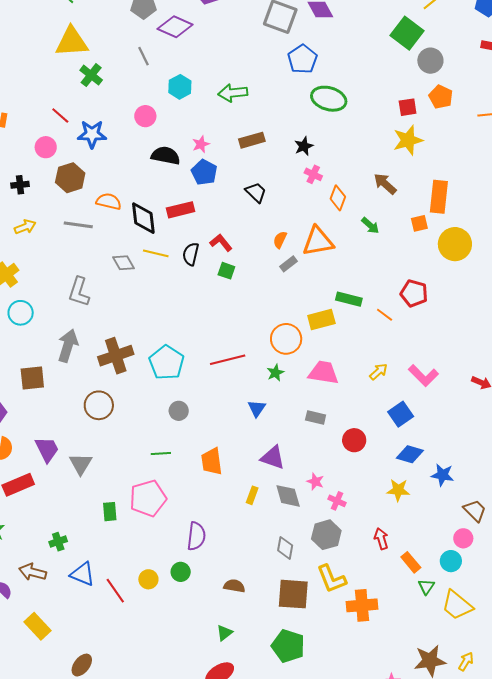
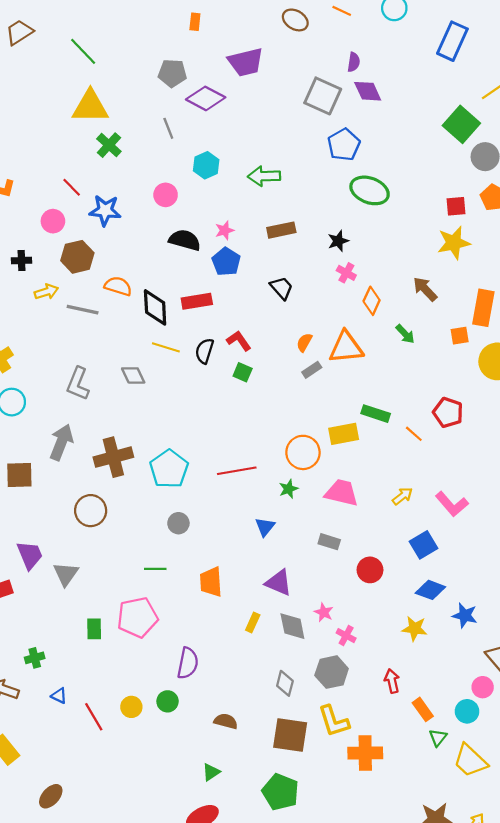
yellow arrow: (25, 227) -> (46, 292), moved
gray diamond: (124, 263) -> (133, 375), moved
blue triangle: (83, 574) -> (59, 696), size x0.6

